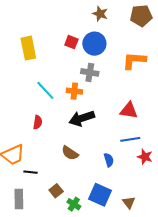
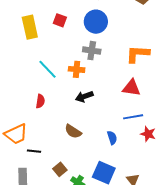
red square: (71, 42) -> (60, 20), moved
orange L-shape: (134, 60) -> (138, 54), moved
black arrow: (82, 118) -> (84, 96), size x0.7

